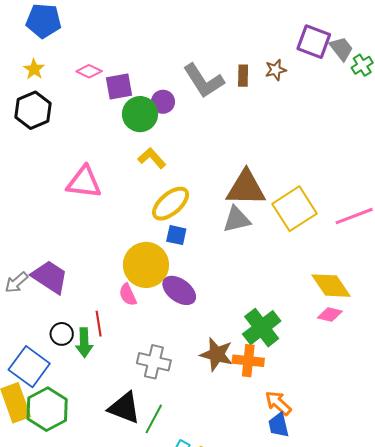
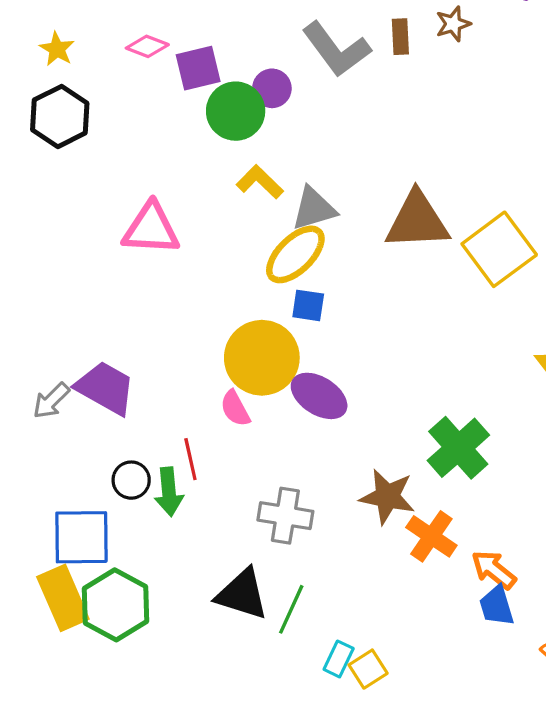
gray triangle: (237, 219) -> (314, 209), moved
orange cross: (248, 361) -> (431, 536), moved, turned 32
blue square: (29, 367) -> (81, 537), turned -33

